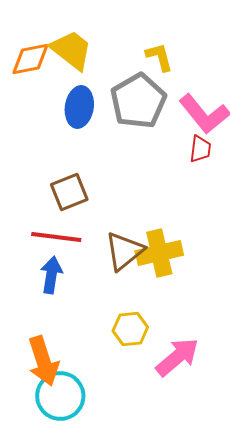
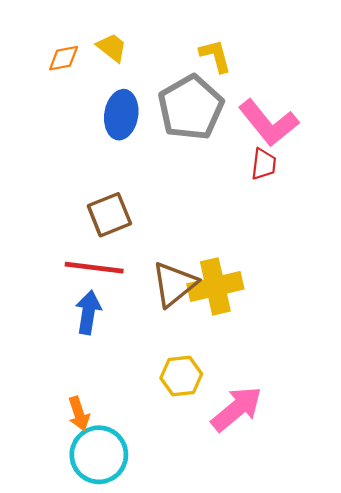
yellow trapezoid: (71, 50) -> (112, 48), size x0.6
orange diamond: (30, 59) -> (64, 58), size x0.7
orange arrow: (43, 361) -> (79, 414), size x0.6

